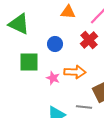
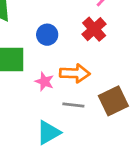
gray line: (84, 107) -> (73, 105), moved

